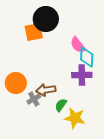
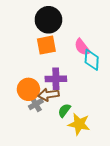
orange square: (34, 32) -> (46, 45), moved
purple cross: (82, 75) -> (56, 79), moved
orange circle: (16, 83) -> (28, 89), moved

